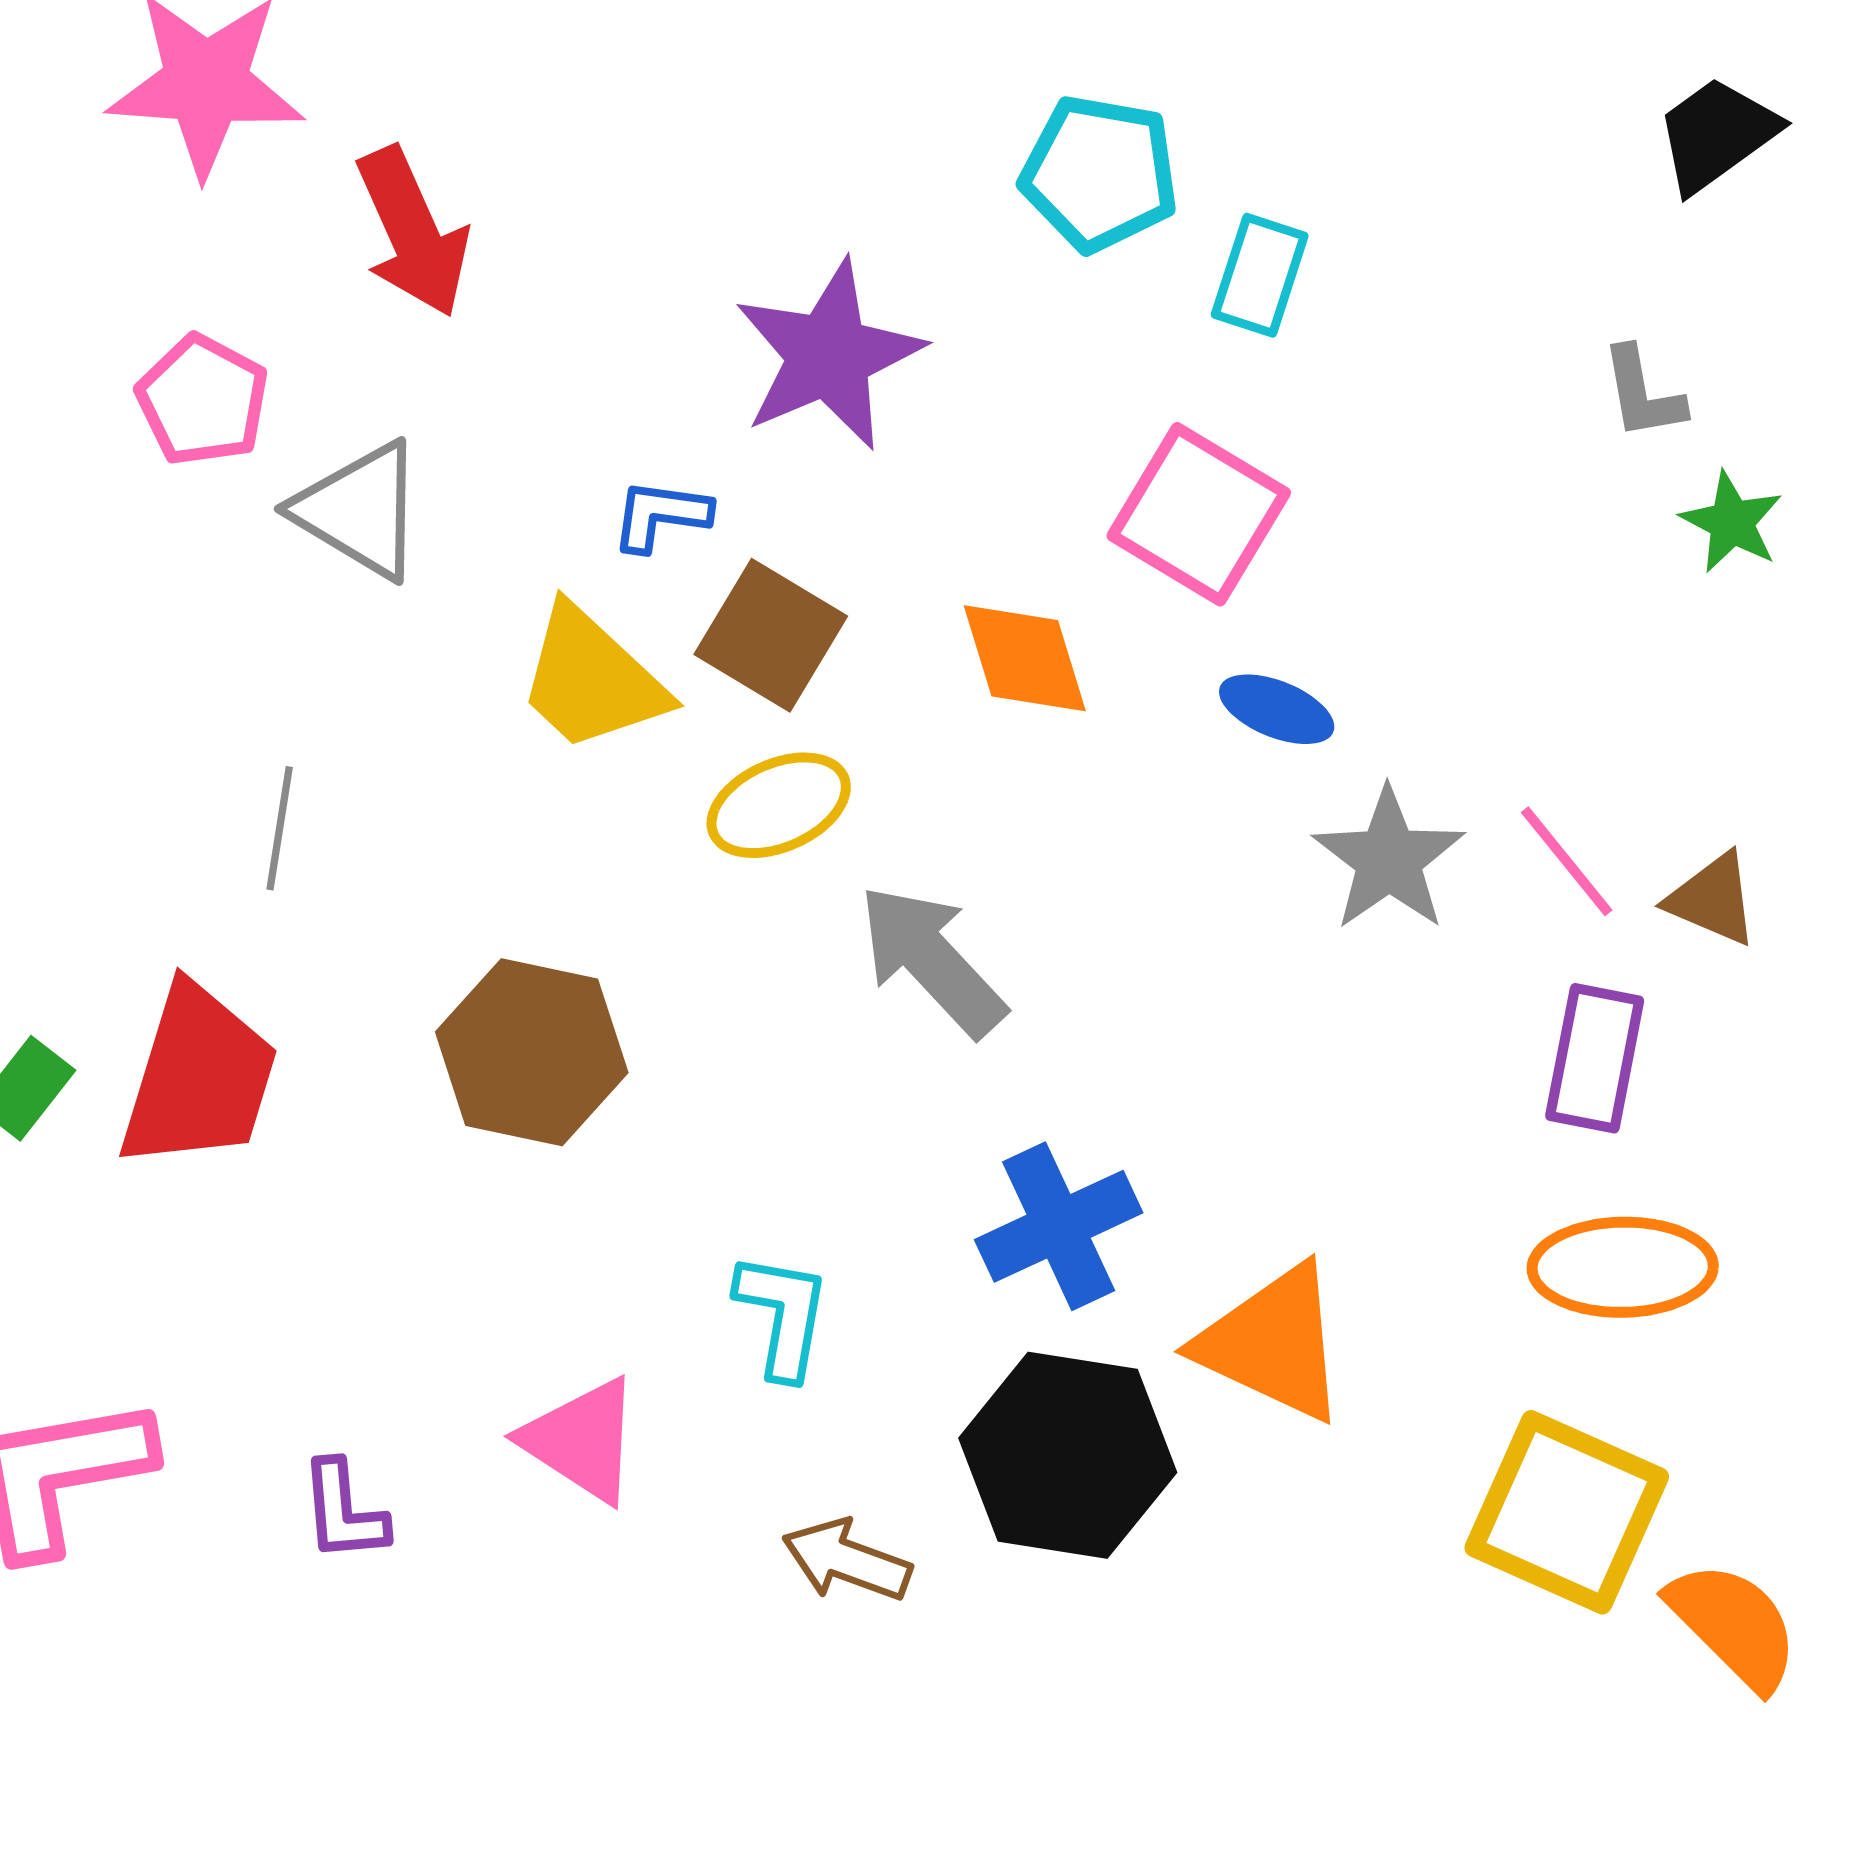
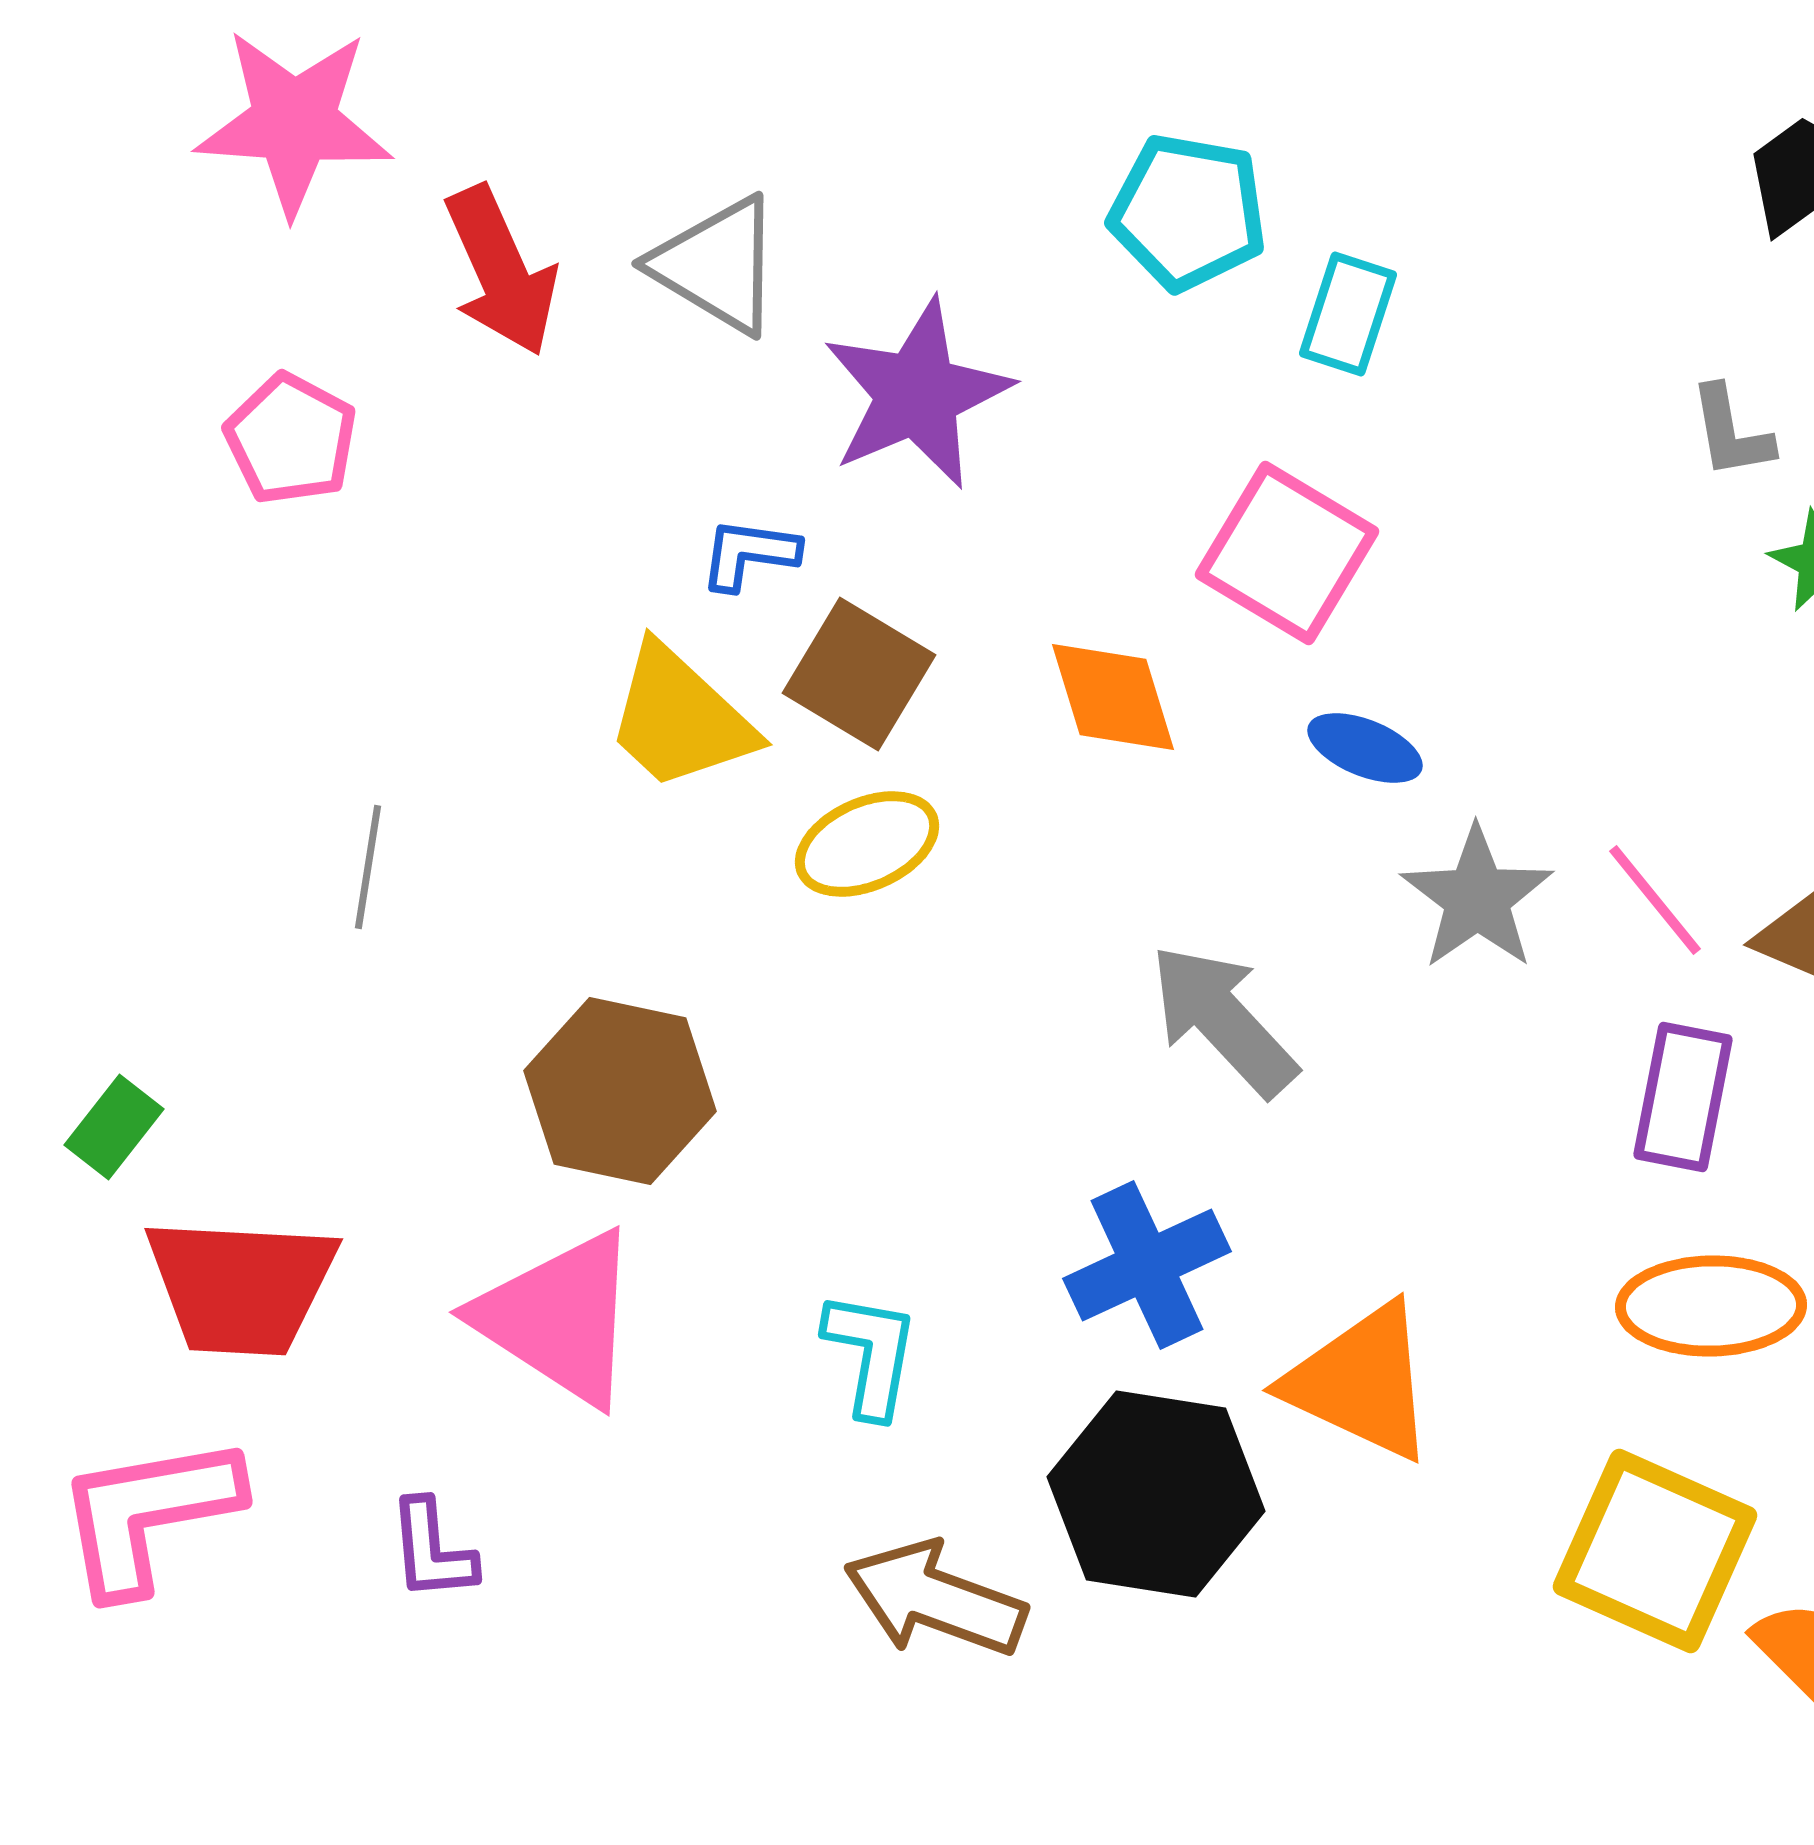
gray triangle: (360, 510) -> (717, 265), moved
gray arrow: (932, 960) -> (1223, 1020), moved
red trapezoid: (199, 1077) -> (241, 1286), moved, turned 76
pink triangle: (582, 1440) -> (559, 1318), moved, size x1.4
brown arrow: (847, 1560) -> (935, 1599), size x1.4

